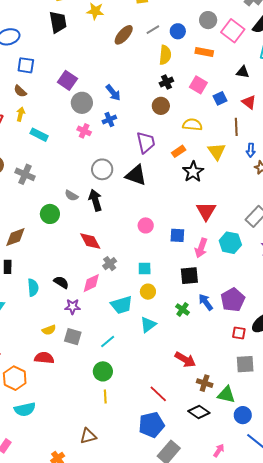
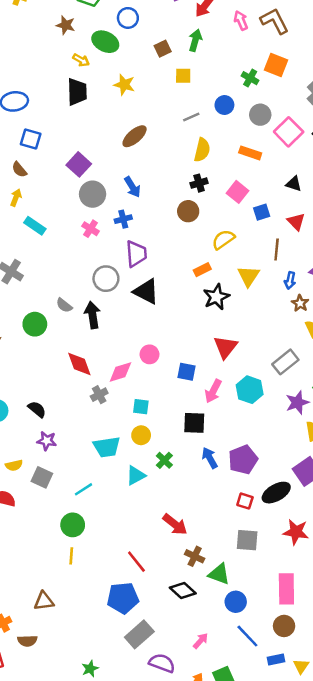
blue circle: (178, 31) -> (224, 105), moved
brown ellipse: (124, 35) -> (135, 136), moved
yellow semicircle: (192, 125) -> (223, 239), turned -48
purple trapezoid: (146, 142) -> (136, 254), moved
pink diamond: (91, 283) -> (120, 372), moved
green cross: (182, 309) -> (164, 460), moved

